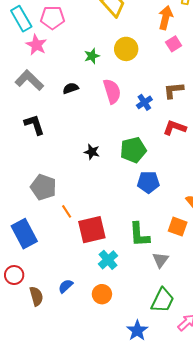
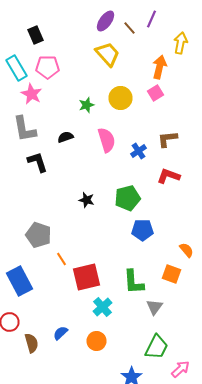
pink square: (174, 44) -> (156, 93), moved
gray L-shape: (29, 80) -> (24, 129), turned -144
black L-shape: (34, 125) -> (38, 162), moved

